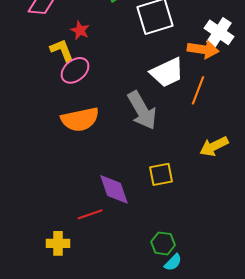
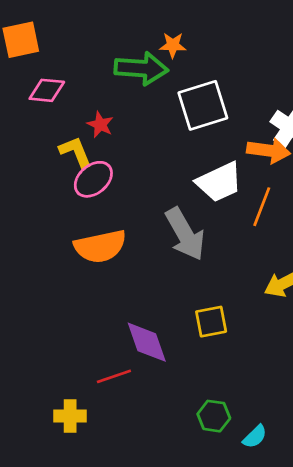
cyan semicircle: (173, 262) -> (255, 437), moved

